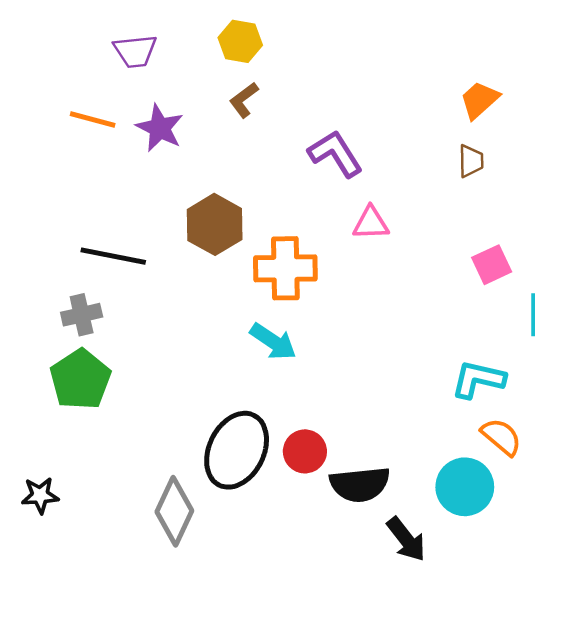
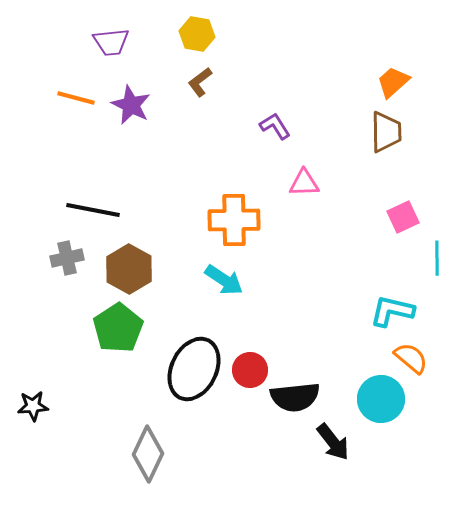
purple L-shape: (335, 154) -> (275, 126), size x0.7
brown trapezoid: (471, 161) -> (386, 132), size x1.5
brown hexagon: (215, 224) -> (129, 269), moved
green pentagon: (80, 379) -> (118, 328), moved
gray diamond: (174, 511) -> (148, 454), moved

